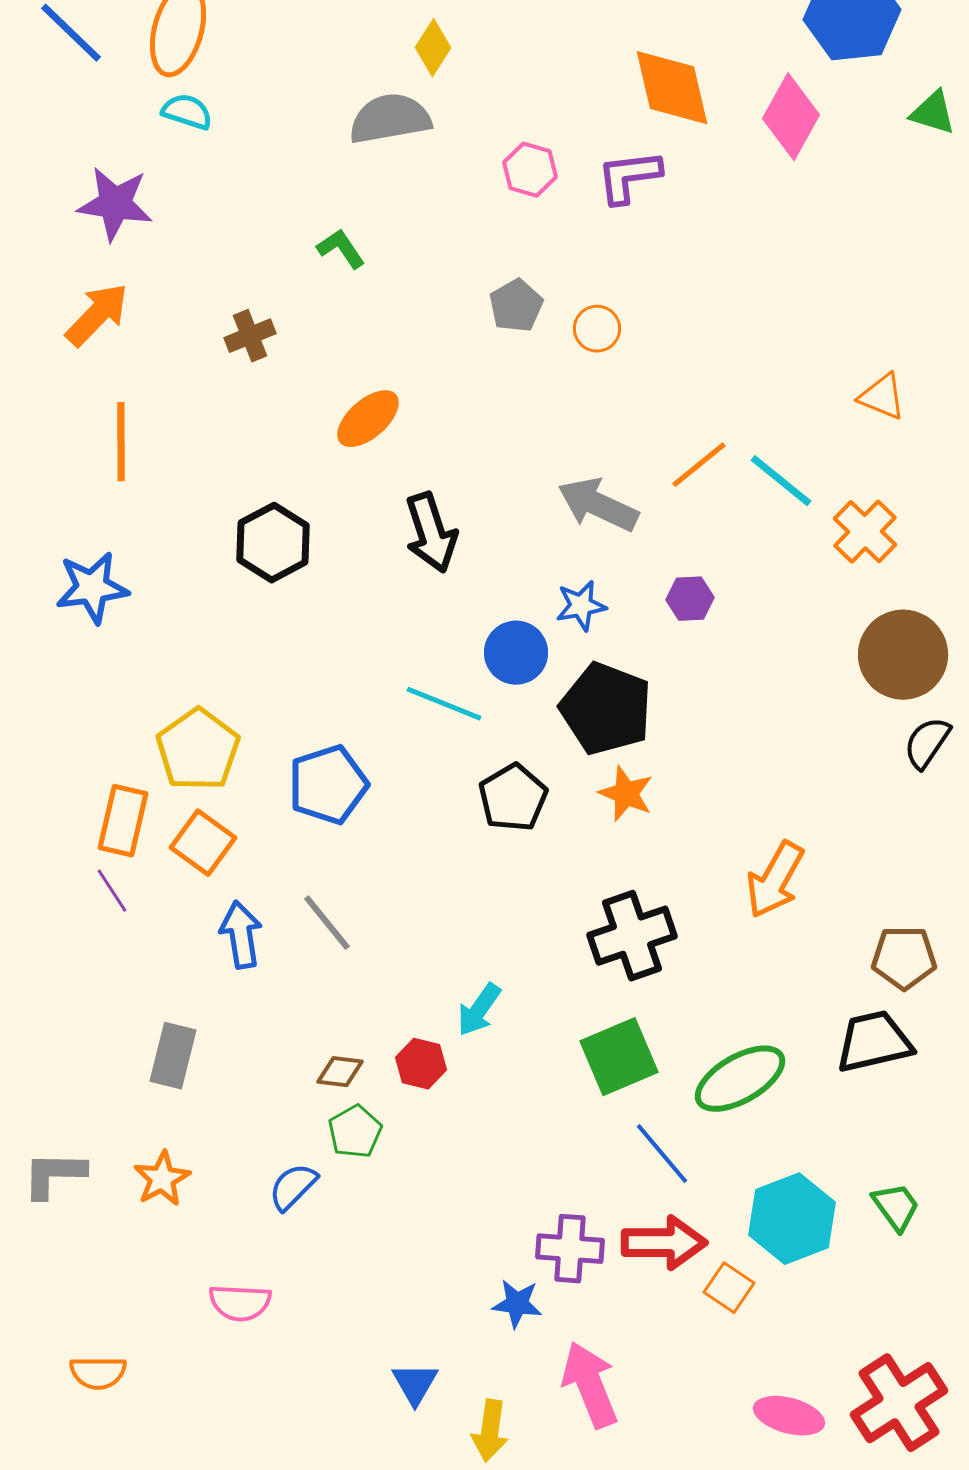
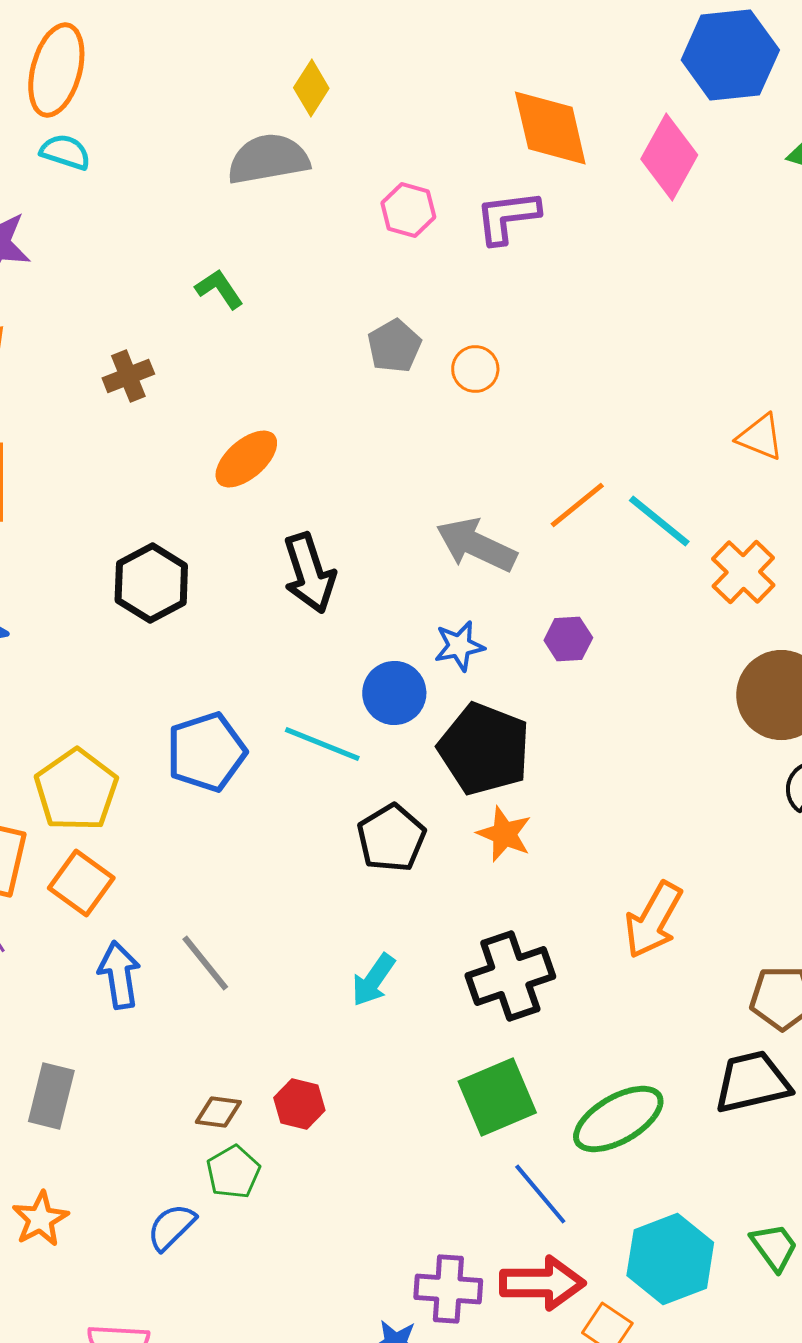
blue pentagon: (328, 785) -> (206, 752), moved
cyan arrow: (479, 1010) -> (373, 980), moved

